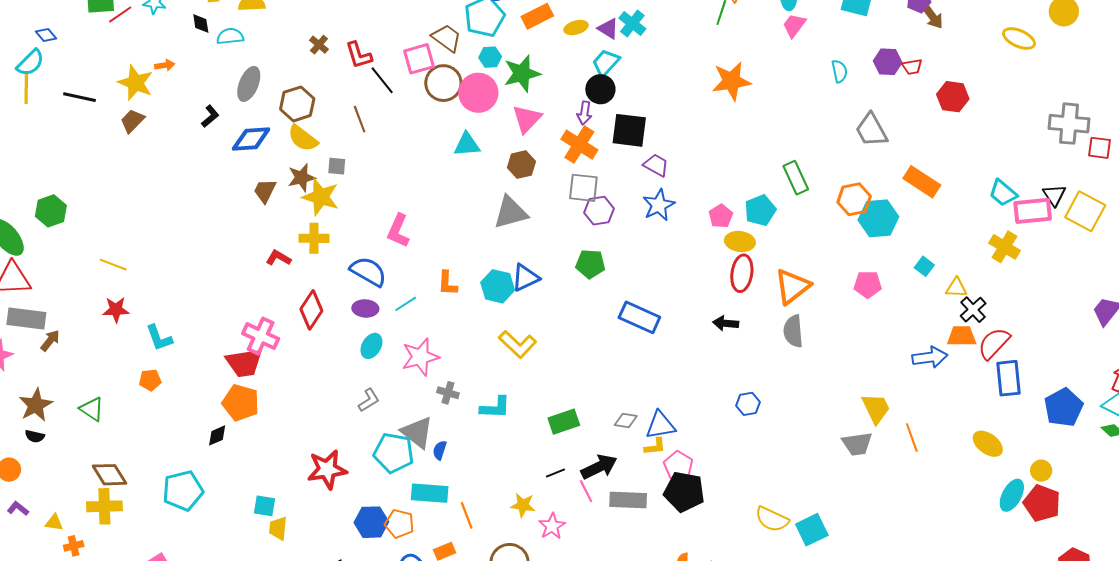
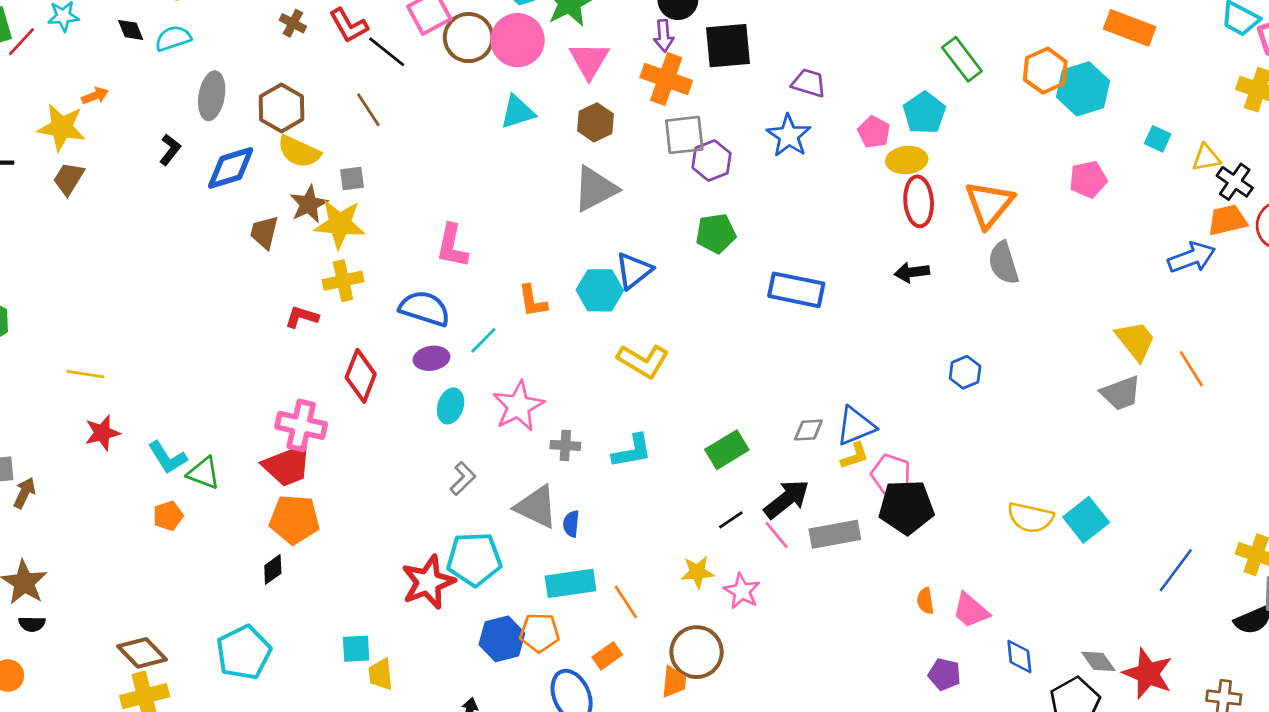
purple trapezoid: (656, 165) -> (809, 83), moved
green triangle: (92, 409) -> (204, 473), moved
cyan pentagon: (394, 453) -> (474, 559), moved

